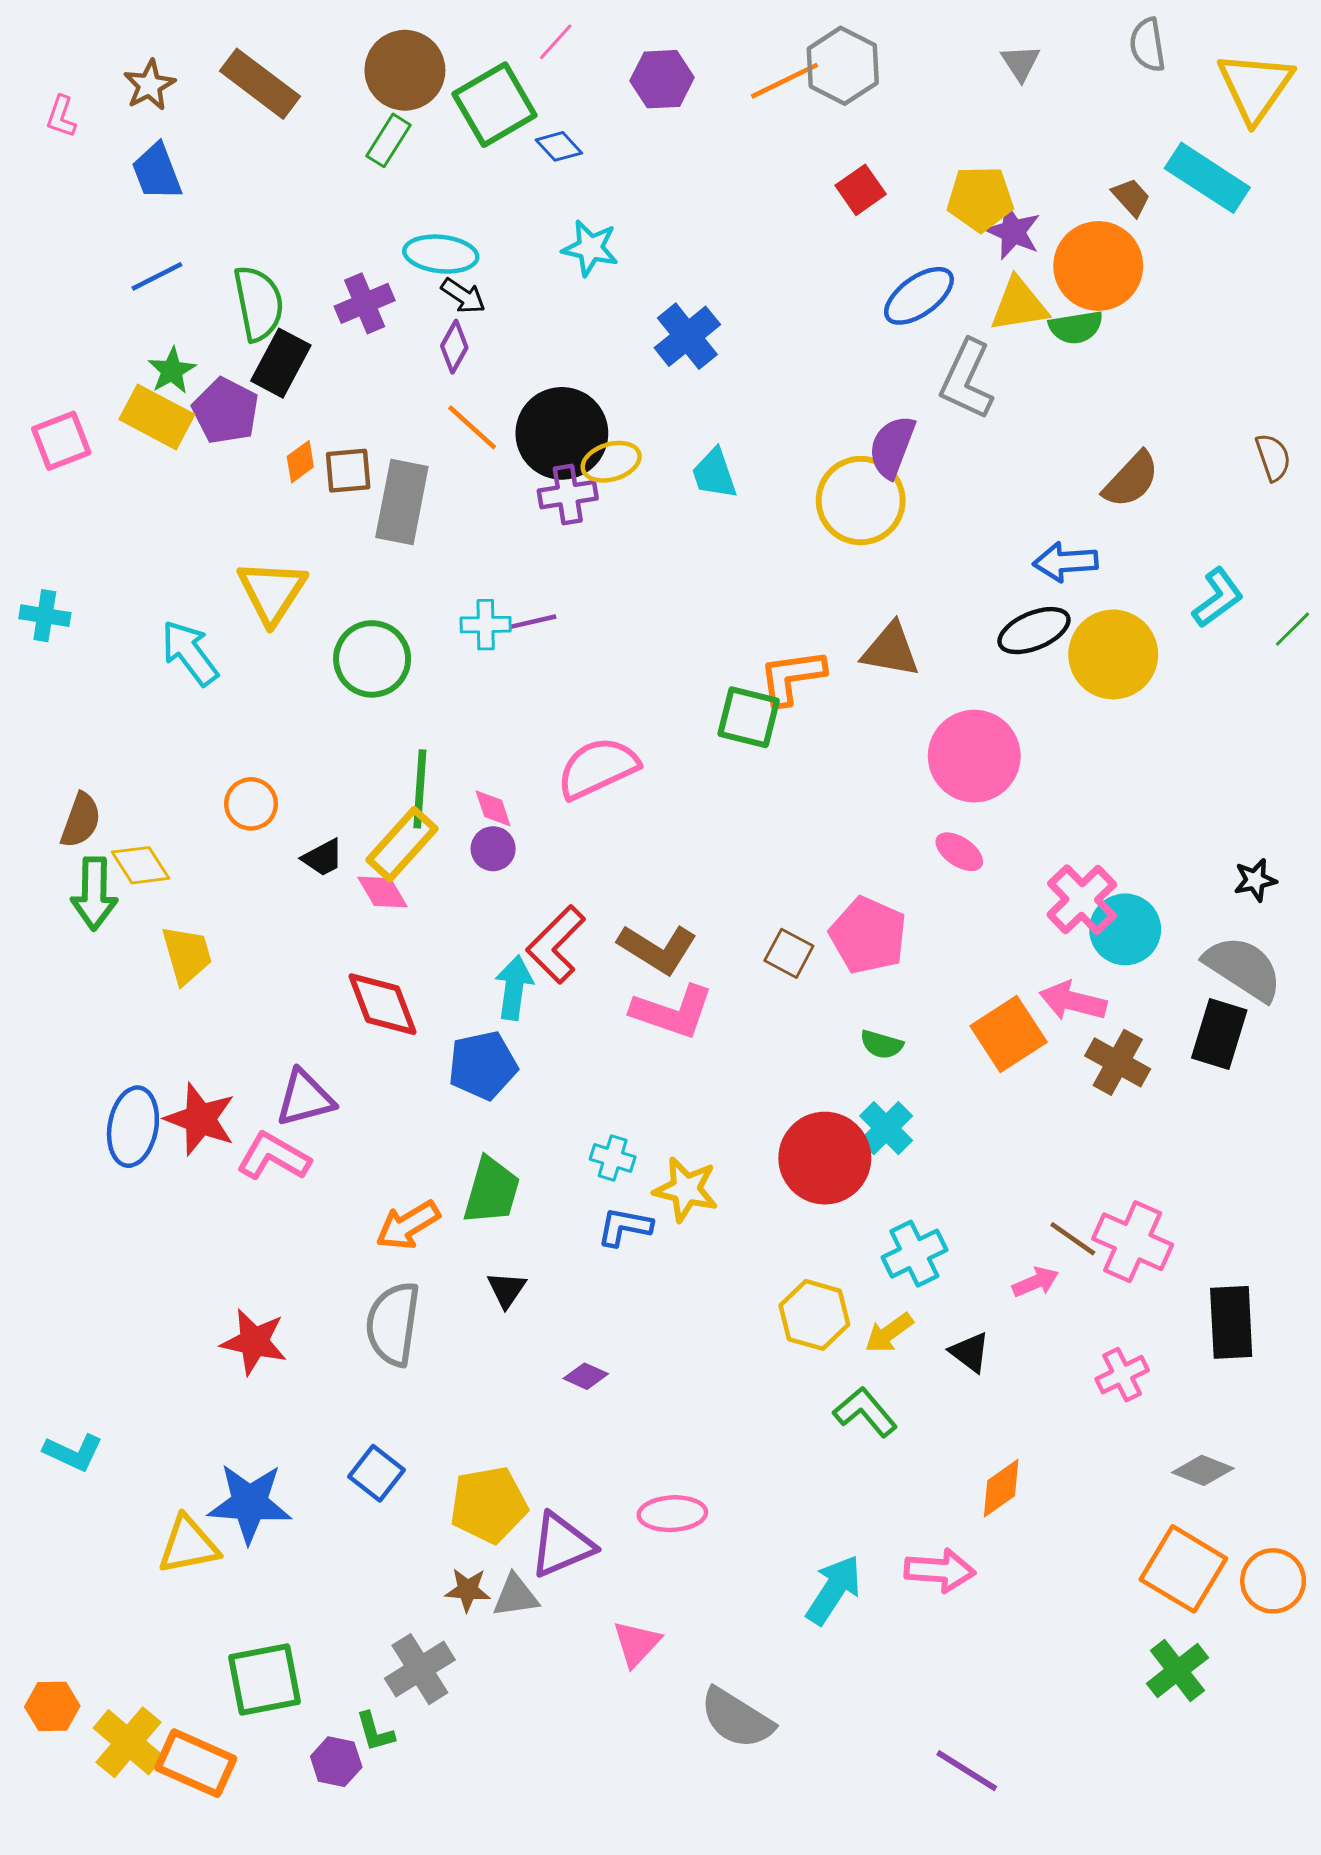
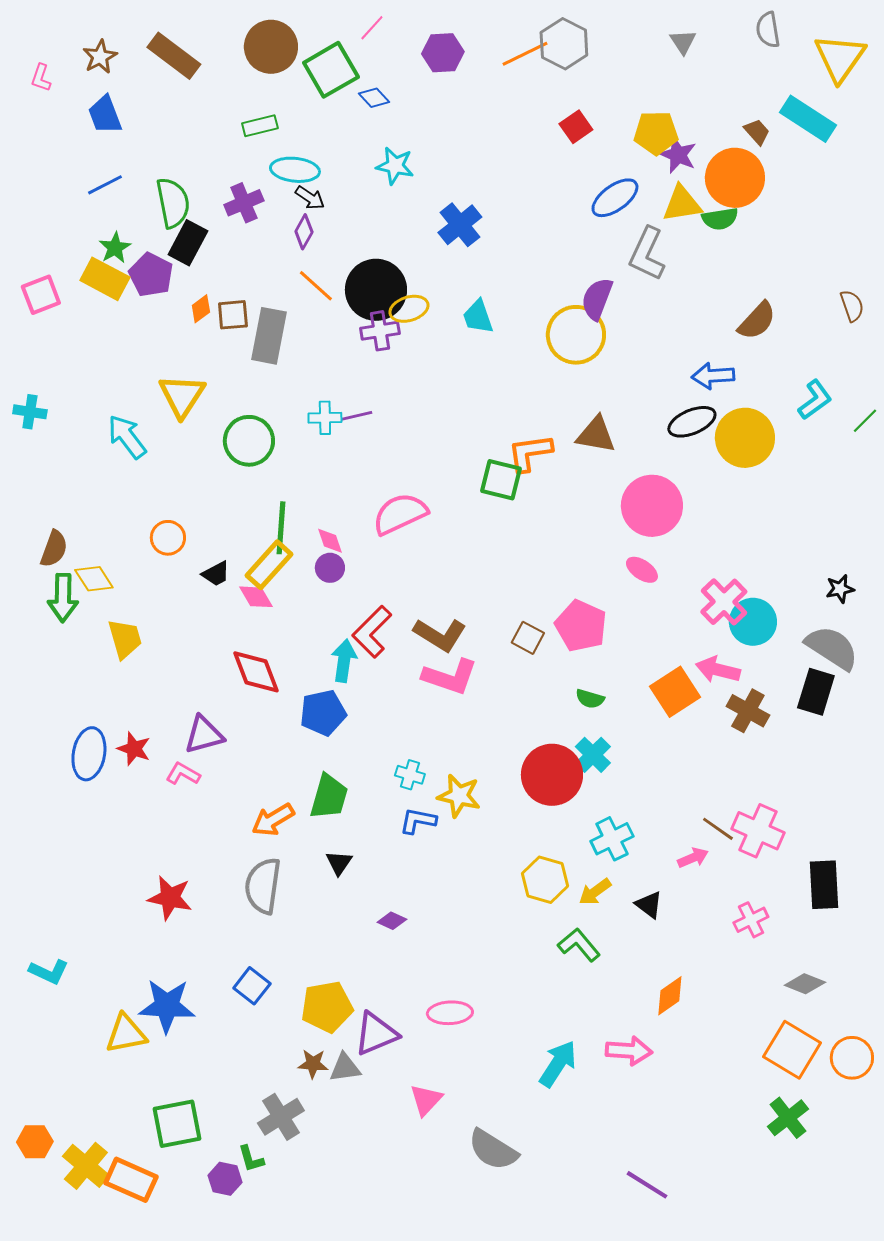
green rectangle: (388, 140) -> (260, 126), moved, turned 44
red star: (200, 1119) -> (134, 749), size x0.7
pink L-shape: (273, 1157) -> (183, 774), size x0.7

